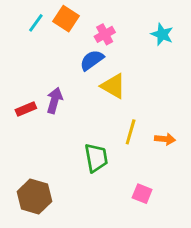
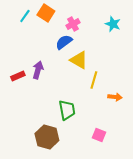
yellow line: (131, 132) -> (94, 80), moved
brown hexagon: (34, 196) -> (47, 137), moved

